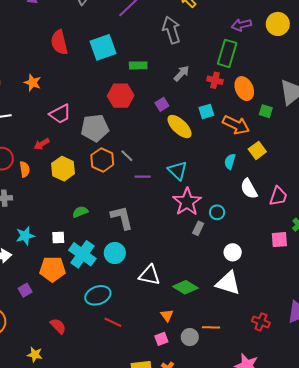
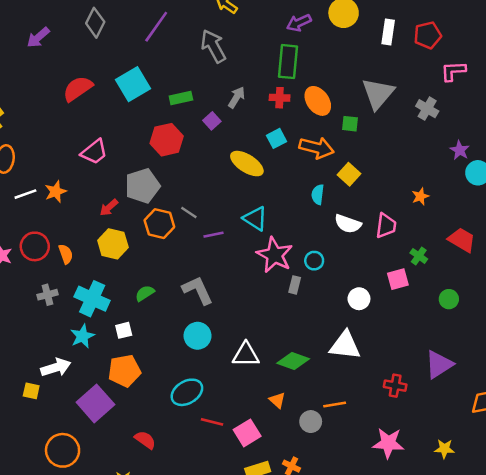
red semicircle: (59, 42) -> (78, 89), turned 80
orange star: (33, 83) -> (56, 192), moved, turned -30
purple square: (162, 104) -> (212, 121), moved
pink trapezoid: (60, 114) -> (94, 152), moved
red arrow: (42, 144) -> (109, 208), moved
white semicircle: (249, 189) -> (348, 224), turned -30
white circle: (233, 252) -> (359, 299), moved
cyan cross: (82, 254) -> (92, 299), moved
purple square: (25, 290) -> (95, 403), size x2.0
pink square: (161, 339) -> (247, 433), moved, size x1.5

